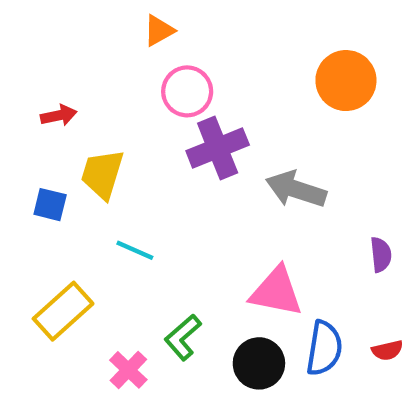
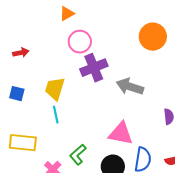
yellow trapezoid: (102, 174) -> (55, 89), moved
cyan line: (135, 250) -> (56, 115), turned 54
yellow rectangle: (63, 311) -> (23, 143), turned 48

